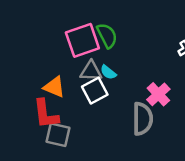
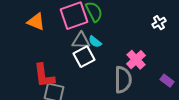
orange triangle: (54, 87) -> (36, 22), moved

